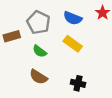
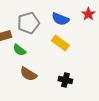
gray pentagon: (38, 22) -> (28, 23), turned 30
green semicircle: (40, 51) -> (19, 50), moved

